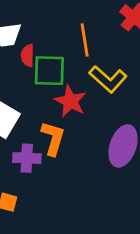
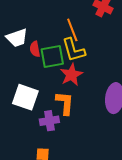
yellow L-shape: (108, 79) -> (74, 50), moved, turned 44
red star: (70, 101) -> (71, 75), turned 30

